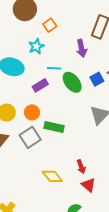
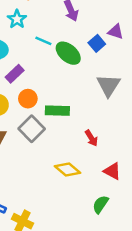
cyan line: (54, 68) -> (43, 41), turned 32
purple rectangle: (40, 85) -> (15, 74), moved
red arrow: (81, 167) -> (91, 138), moved

